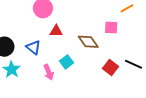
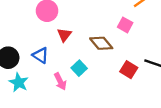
pink square: (111, 27) -> (125, 25), turned 32
red triangle: (56, 31) -> (64, 35), turned -48

